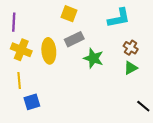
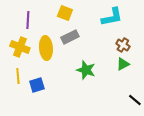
purple line: (14, 22) -> (28, 20), moved
green star: (93, 58) -> (86, 70), moved
blue square: (32, 102) -> (37, 85), moved

